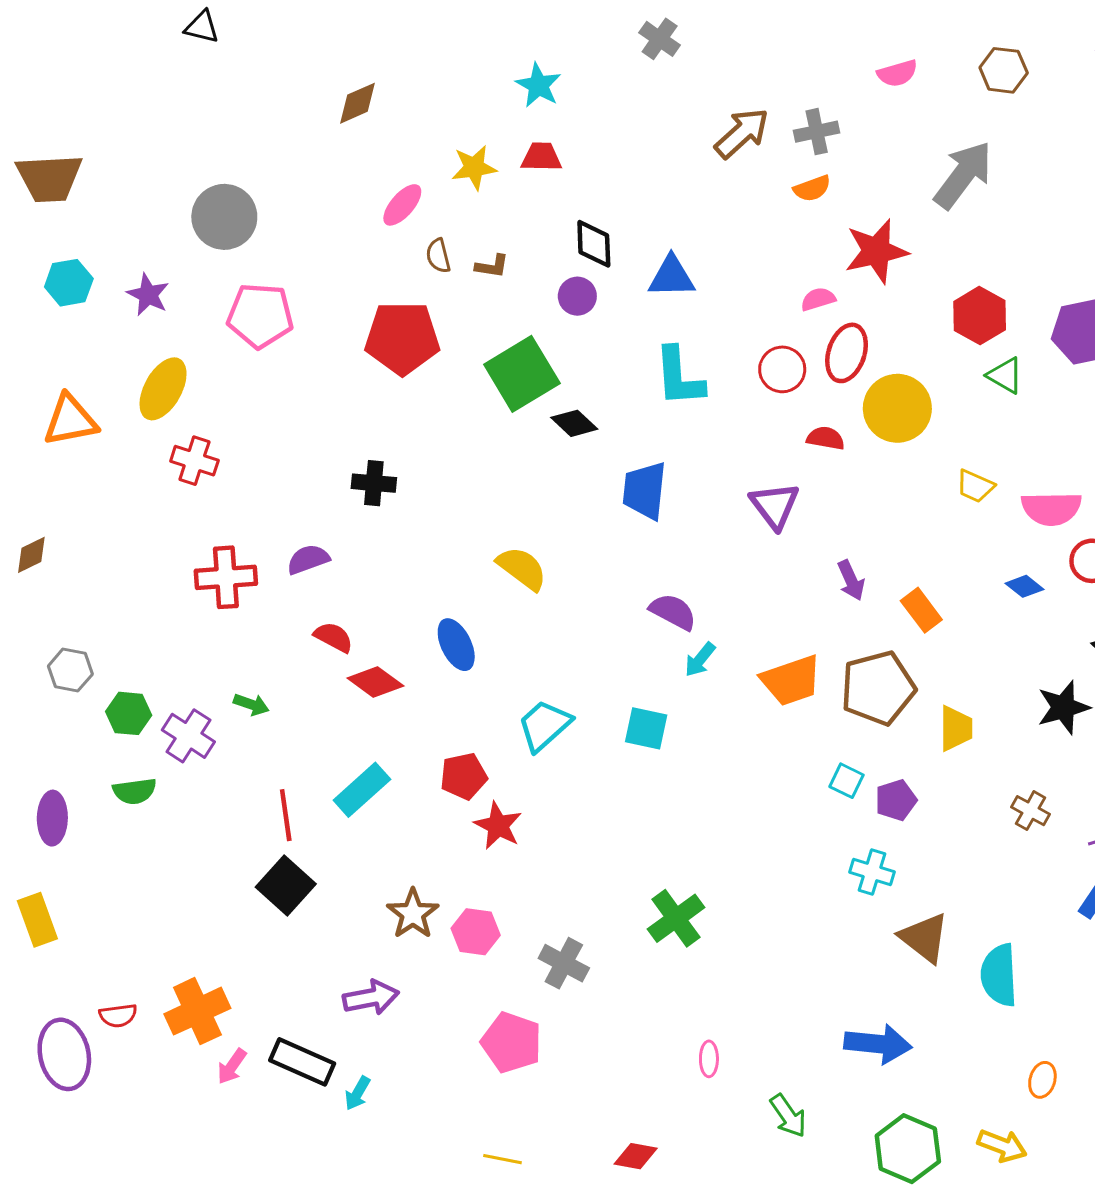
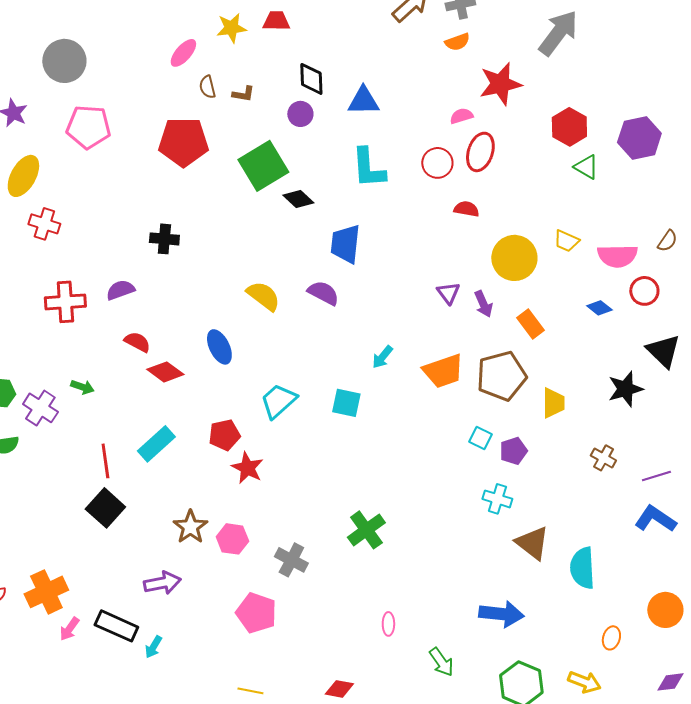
yellow circle: (897, 408) -> (514, 258), moved
purple triangle: (775, 506) -> (448, 293), moved, size x0.7
purple semicircle: (673, 612) -> (323, 293), moved

